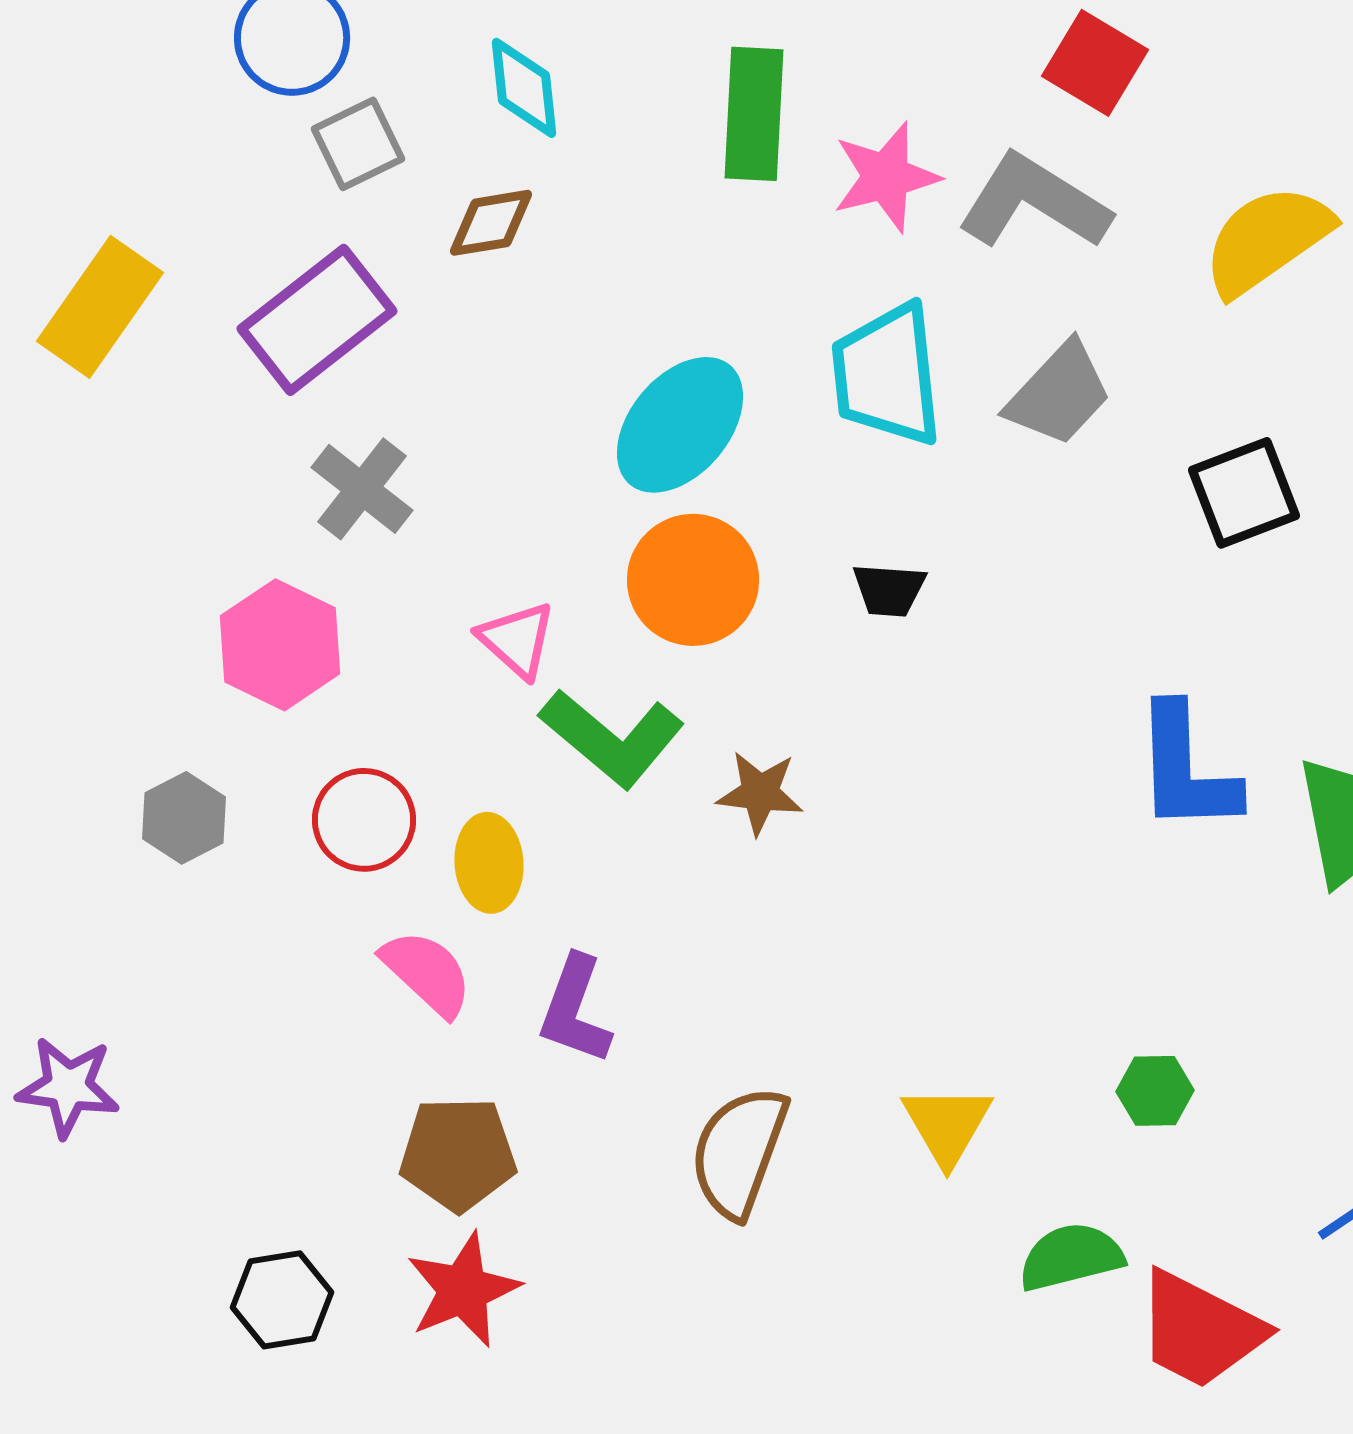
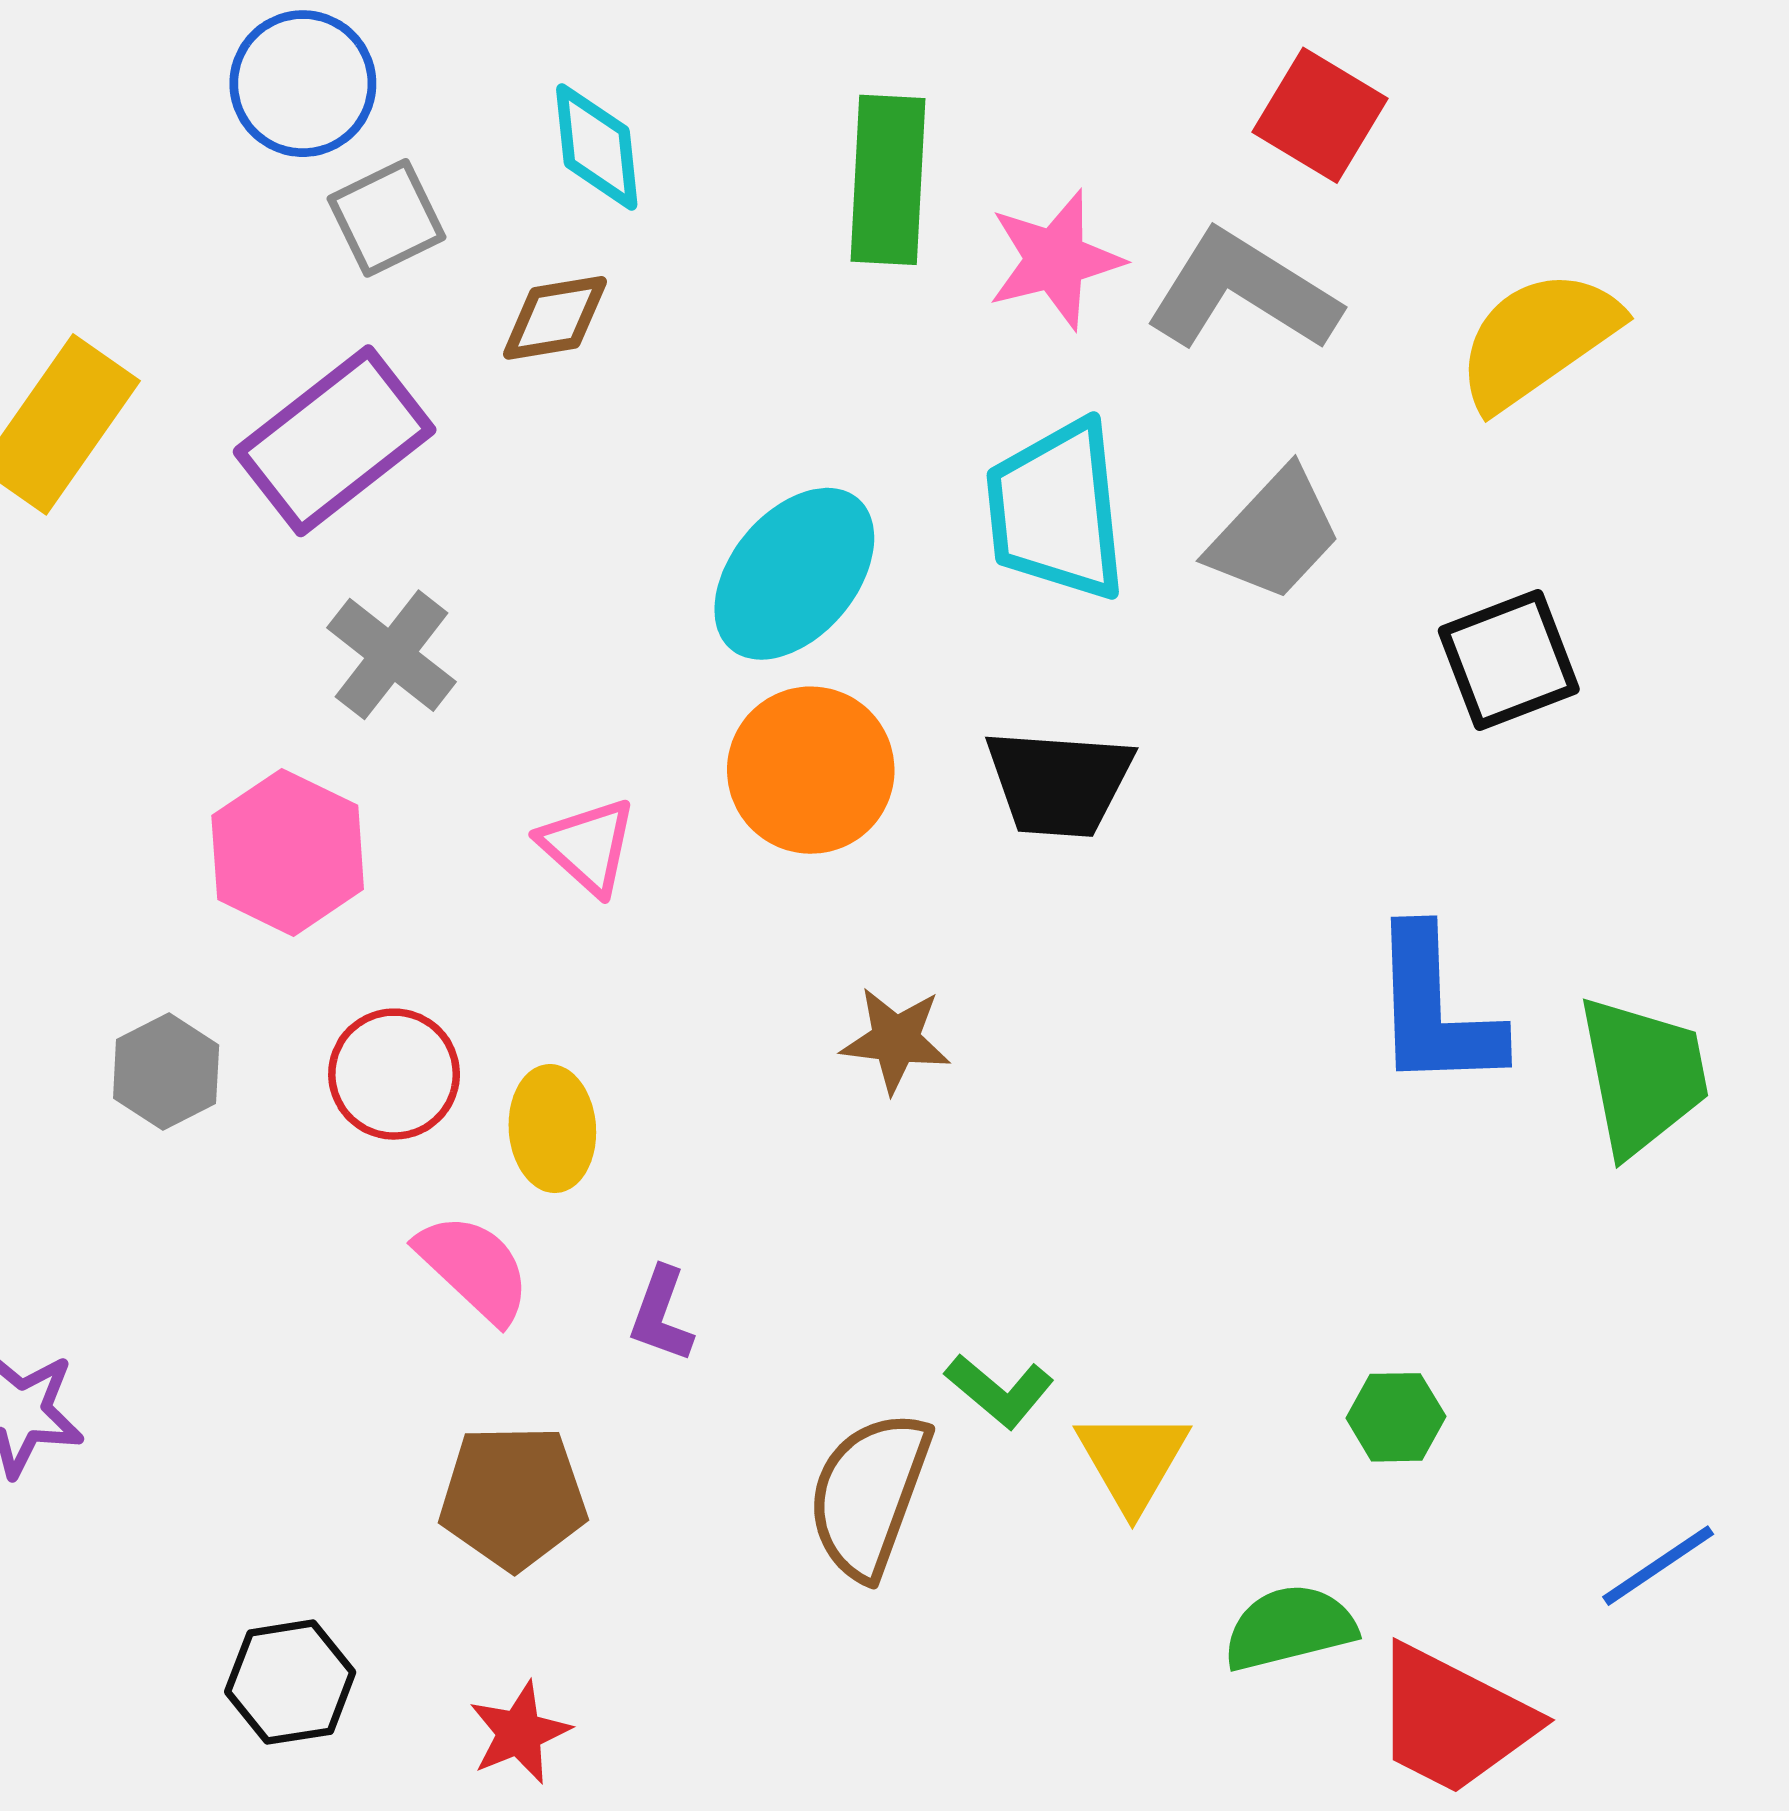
black trapezoid: (889, 590) -> (1059, 783), size x1.6
green L-shape: (612, 738) -> (999, 1391), moved, size x0.6
purple L-shape: (575, 1010) -> (661, 1315), size x0.7
red star: (463, 1290) -> (519, 1733), moved, size x0.7

